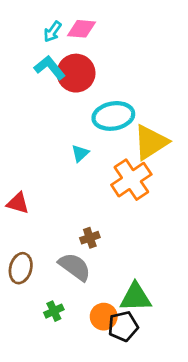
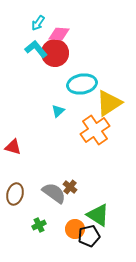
pink diamond: (82, 29) -> (59, 34), moved
brown cross: (90, 238) -> (70, 187), moved, turned -32
green triangle: (136, 297) -> (98, 215), turned 35

